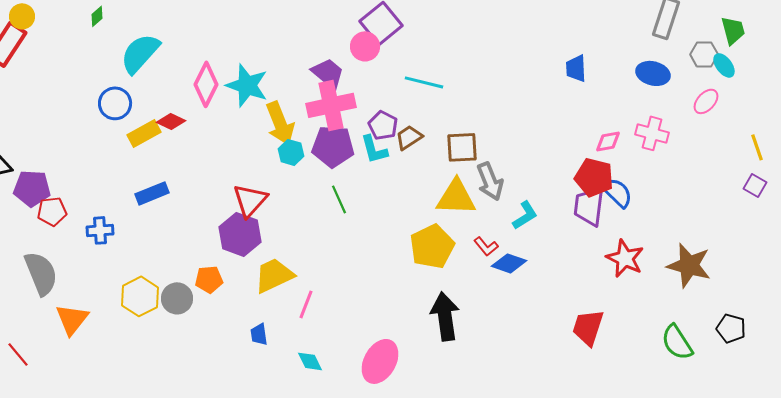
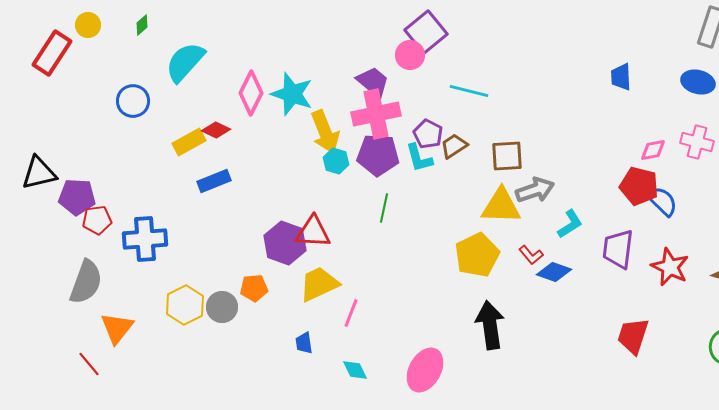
yellow circle: (22, 16) -> (88, 25), moved
blue circle: (115, 103) -> (133, 101), moved
gray arrow: (490, 181) -> (535, 190), turned -87
blue rectangle: (152, 193) -> (214, 181), moved
green line: (339, 199) -> (384, 208), turned 36
red triangle: (250, 200) -> (313, 232), moved, turned 51
purple trapezoid: (589, 206) -> (618, 249), moved
blue cross: (100, 230) -> (145, 239), size x1.6
gray semicircle: (41, 273) -> (86, 282), turned 42
red line: (18, 354) -> (89, 364), moved

